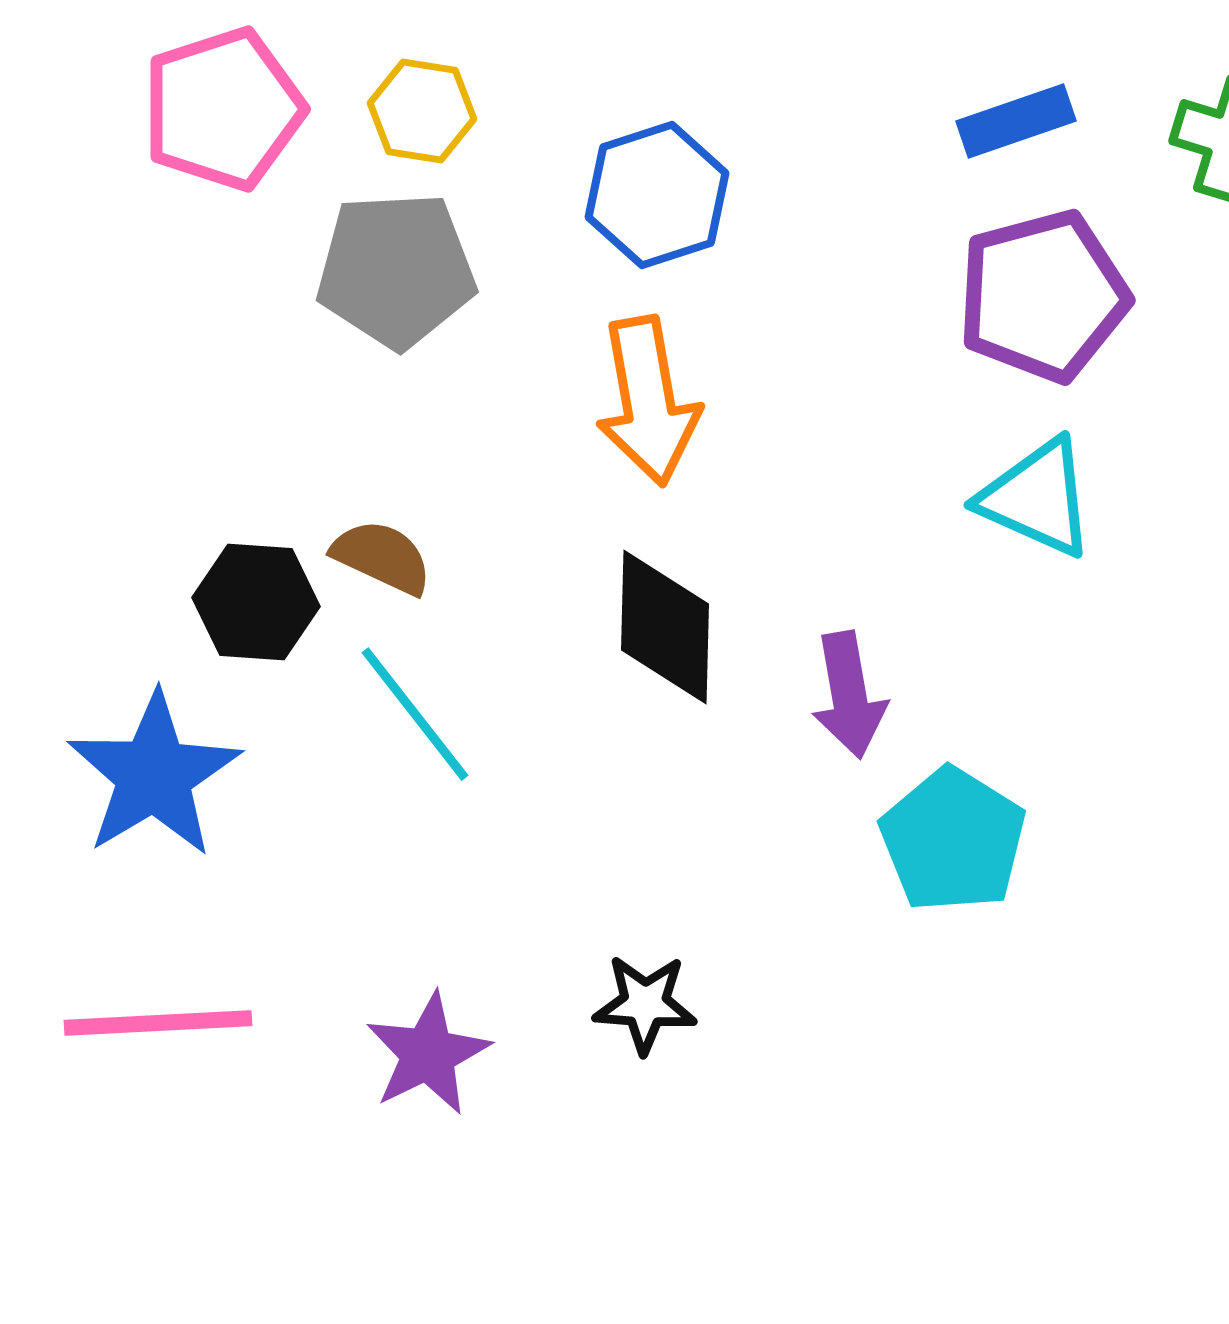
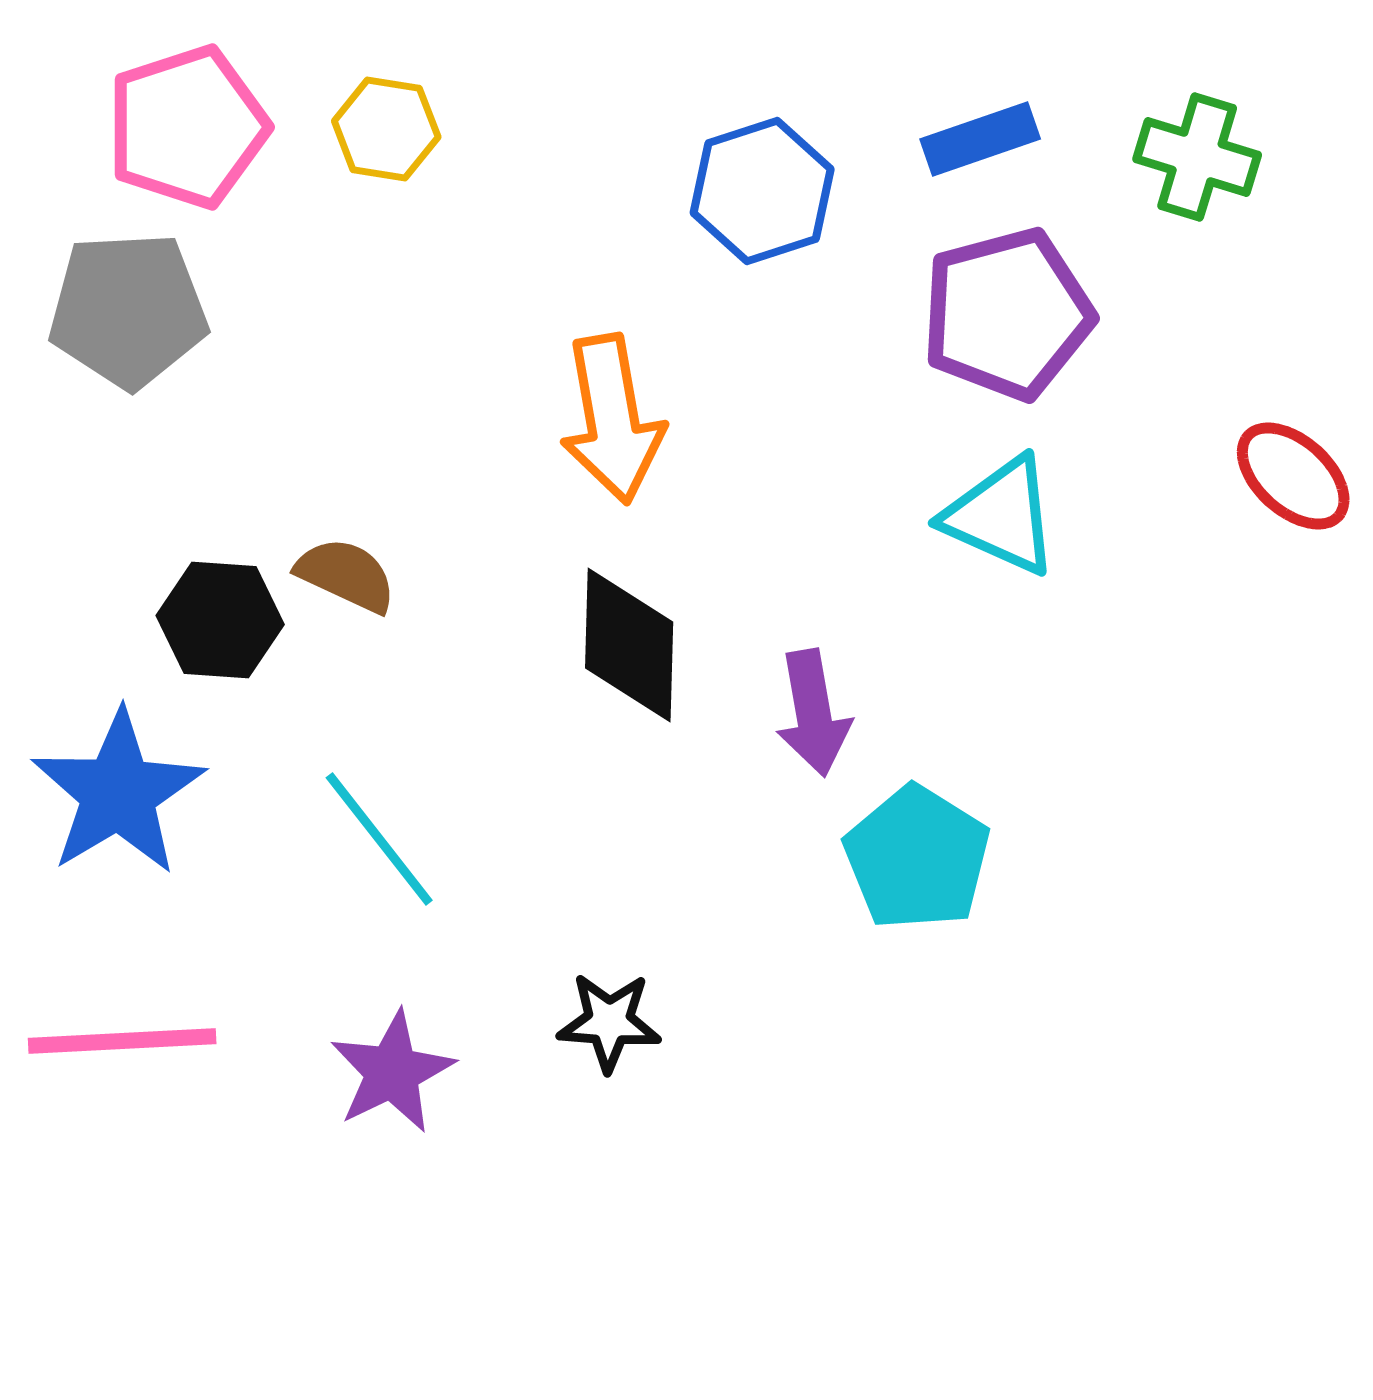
blue hexagon: (657, 195) -> (762, 191), moved
gray pentagon: (396, 270) -> (128, 310), moved
cyan line: (415, 714) -> (379, 839), moved

